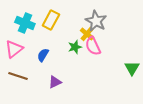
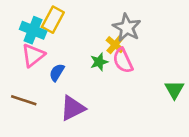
yellow rectangle: (51, 20) -> (53, 20), moved
pink triangle: (14, 49) -> (33, 55), moved
purple triangle: (55, 82) -> (73, 108), size x1.5

